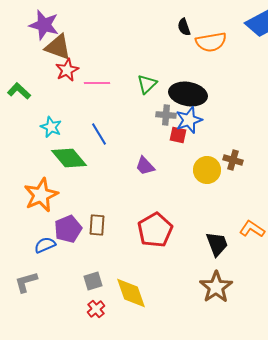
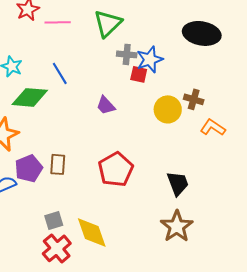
green triangle: (147, 84) -> (108, 23), size x1.4
black ellipse: (188, 94) -> (202, 33), moved
green diamond: (69, 158) -> (30, 97), turned -45
orange L-shape: (252, 229) -> (213, 127), moved
red cross: (96, 309) -> (57, 248), size x1.6

